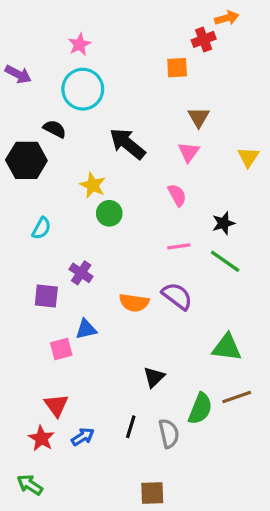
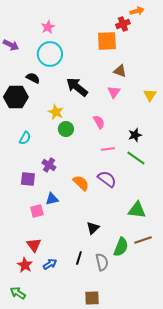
orange square: (177, 68) -> (107, 41), size x1.5
brown triangle: (199, 117) -> (120, 71), turned -40
pink semicircle: (177, 195) -> (99, 122), moved
orange semicircle: (134, 303) -> (81, 183), turned -144

